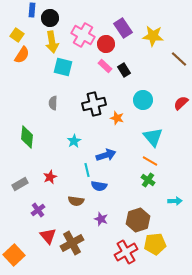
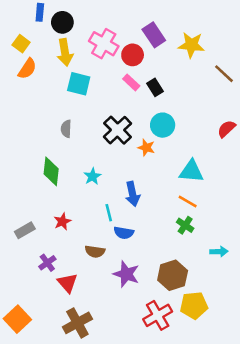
cyan circle: (143, 100) -> (163, 125), moved
black cross: (94, 104) -> (117, 130), turned -30
green diamond: (27, 137) -> (51, 171), moved
cyan triangle: (153, 137) -> (191, 171), turned -45
blue arrow: (106, 155) -> (133, 194), turned 96
purple star: (101, 219) -> (126, 274), size x1.5
red triangle: (48, 236) -> (67, 283), moved
brown cross: (72, 243) -> (77, 323), moved

